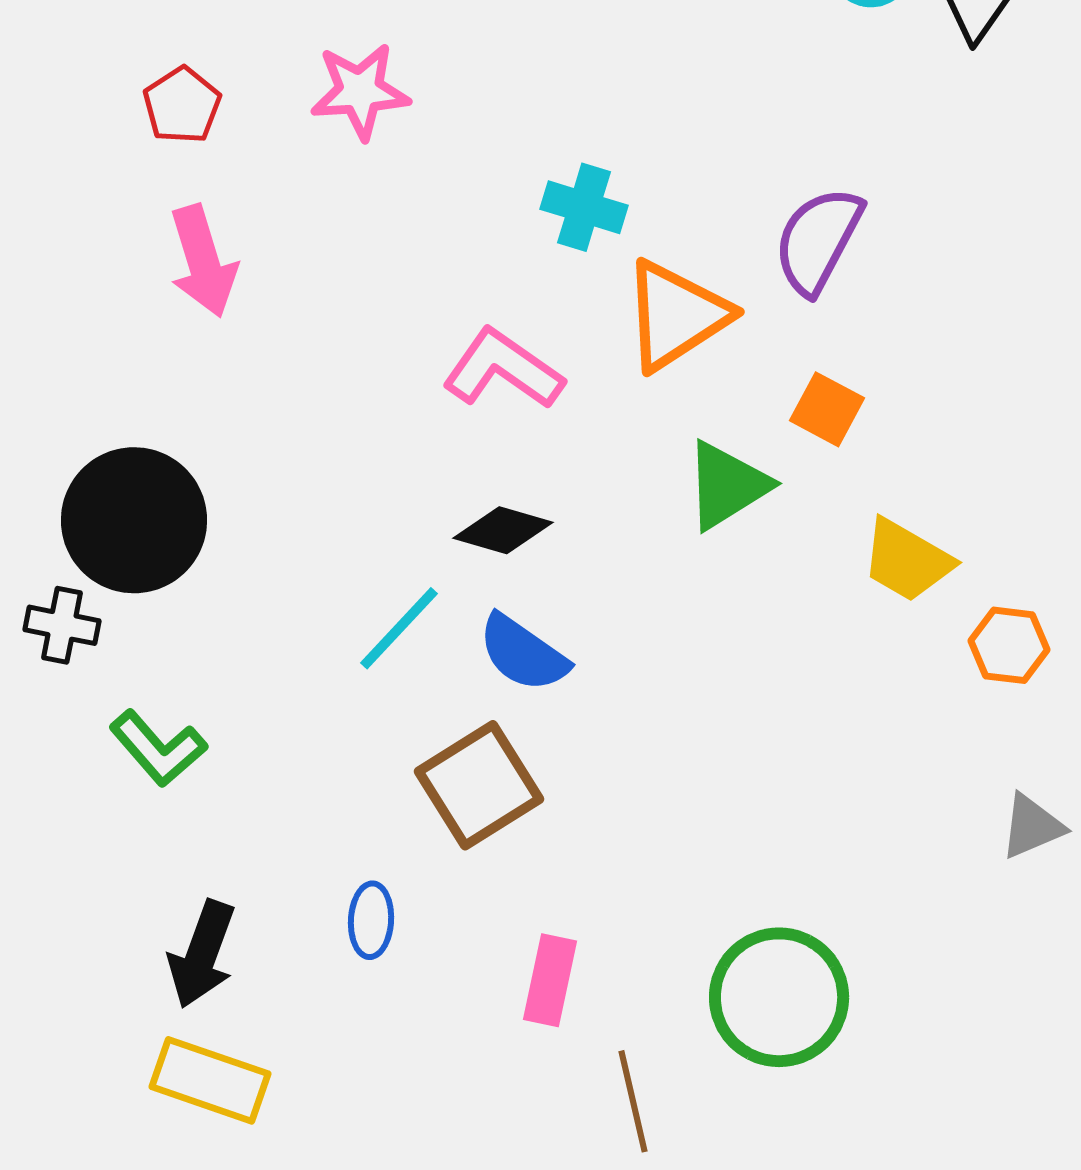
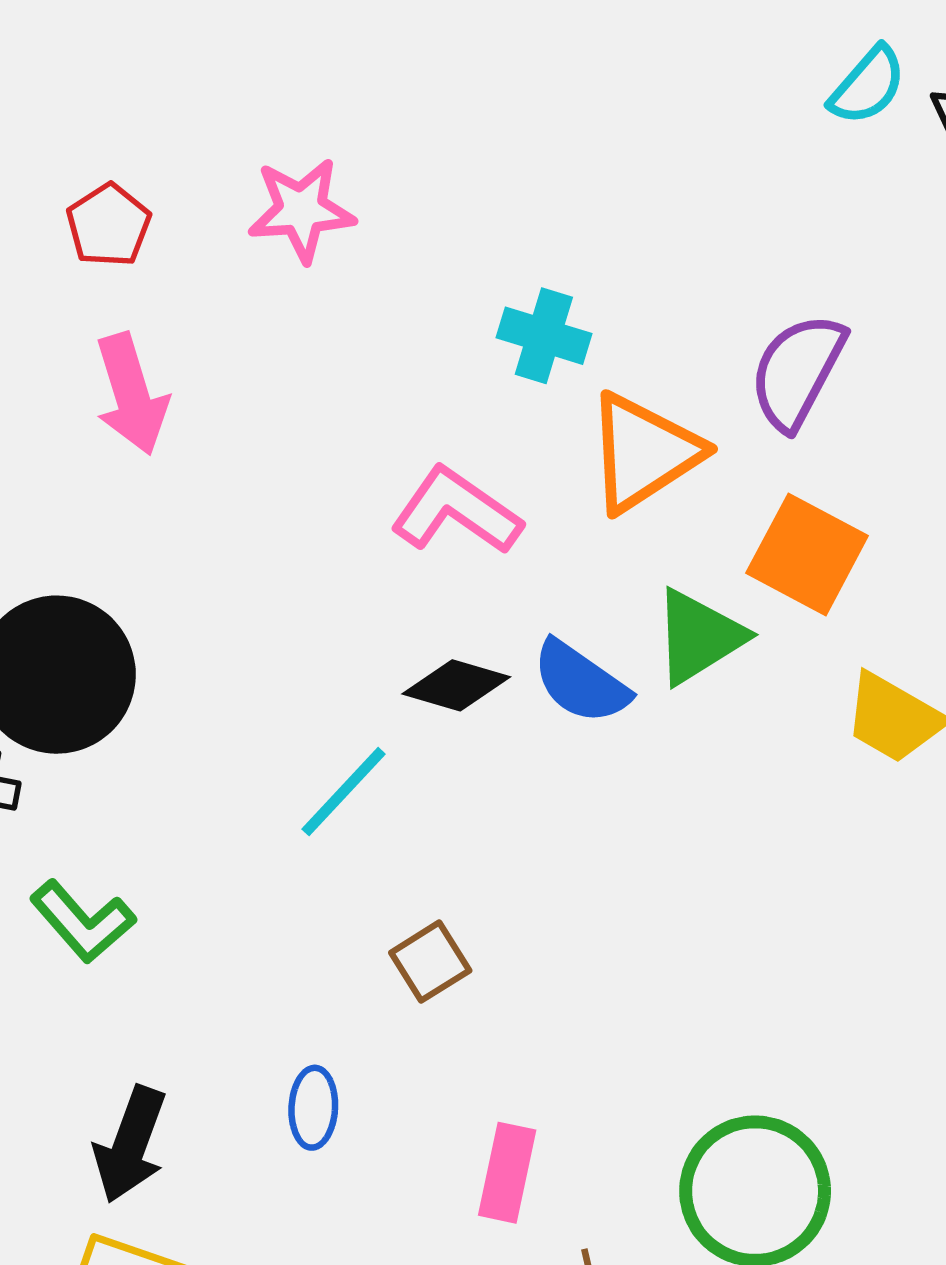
orange square: (827, 409) -> (807, 554), size x1.5
blue semicircle: (523, 653) -> (581, 682), moved
brown square: (479, 785) -> (430, 962), size x0.6

